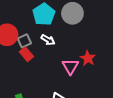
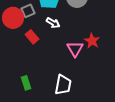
gray square: (24, 41) -> (28, 11), moved

